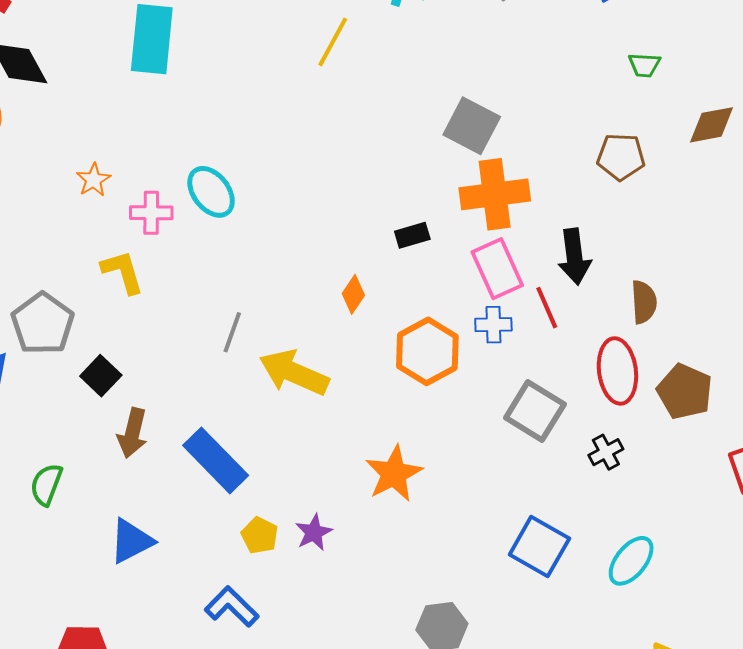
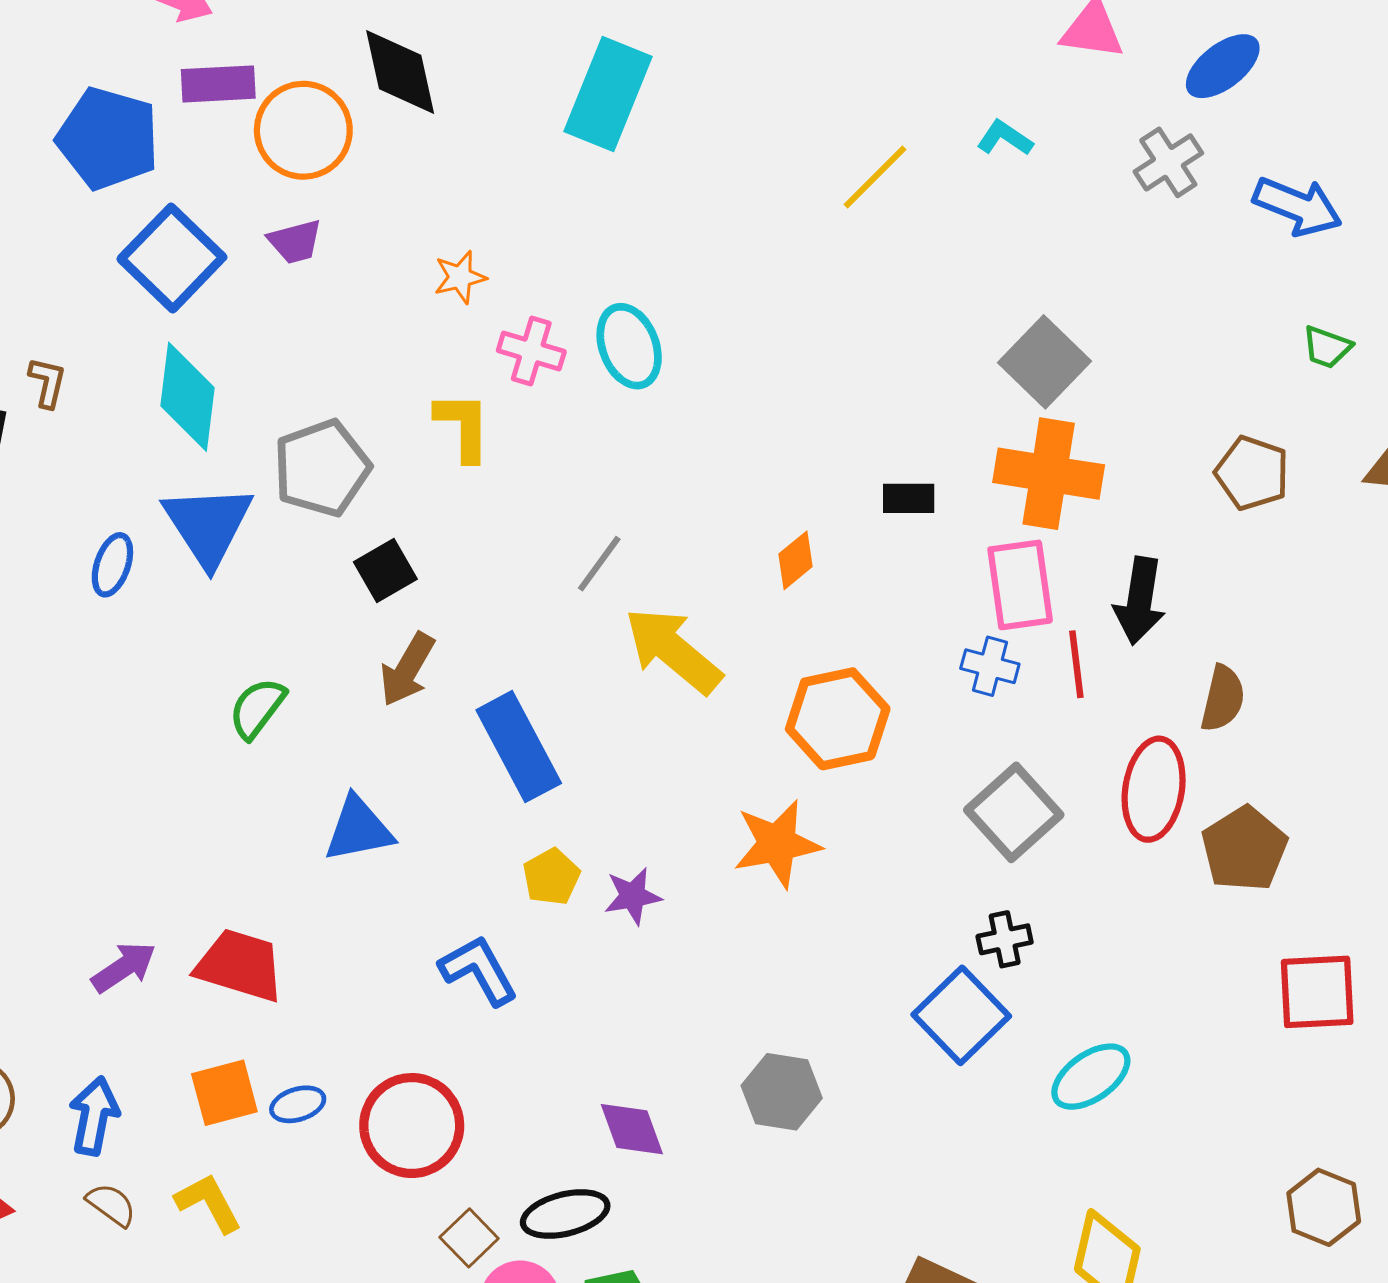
orange hexagon: (427, 351) -> (838, 719), moved
black cross: (606, 452) -> (1005, 939), moved

